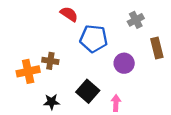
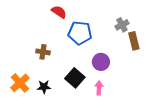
gray cross: (136, 20) -> (122, 25), moved
purple circle: (124, 63) -> (101, 62), moved
orange cross: (28, 71) -> (20, 83), moved, turned -30

